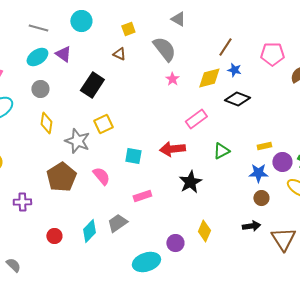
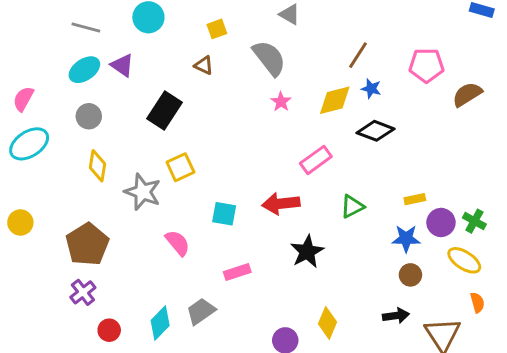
brown pentagon: (61, 177) -> (87, 244), moved
purple cross: (22, 202) -> (83, 292), moved, turned -36

